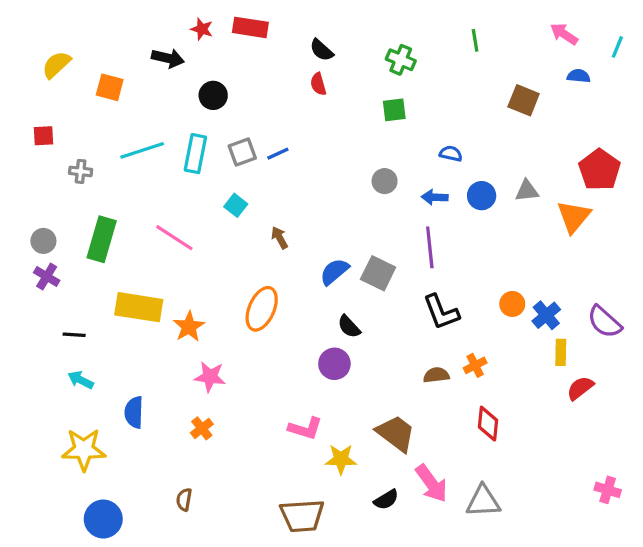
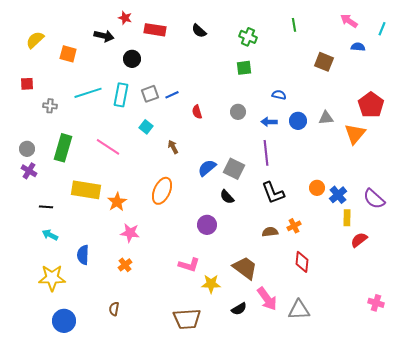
red rectangle: (250, 27) -> (155, 30), moved
red semicircle: (318, 84) -> (197, 112), moved
black semicircle: (349, 327) -> (227, 197), moved

